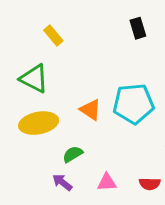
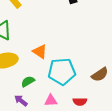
cyan pentagon: (133, 104) -> (62, 72), moved

